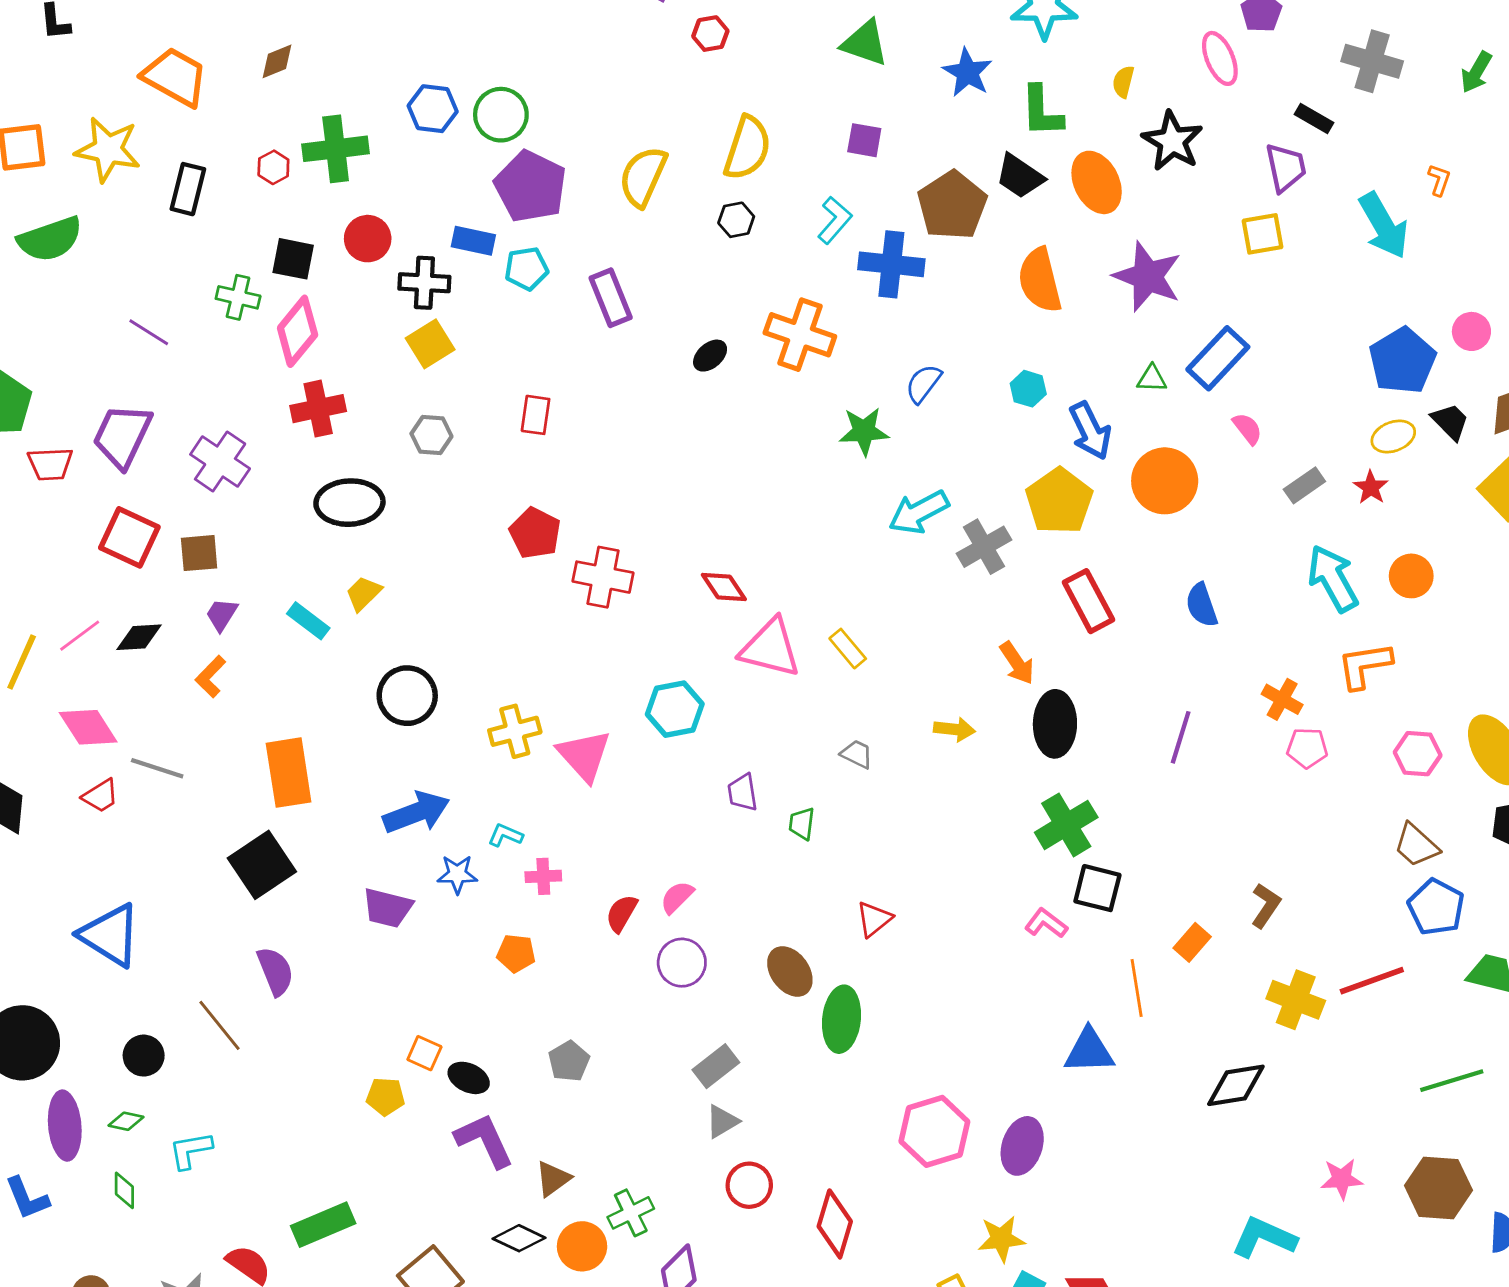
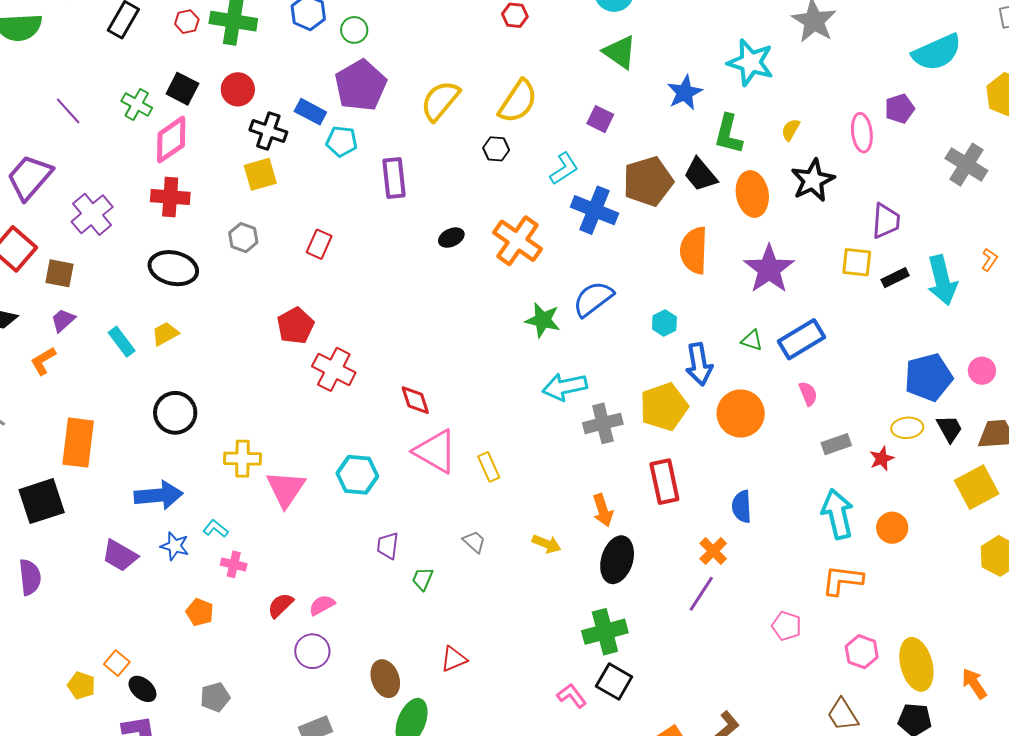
green circle: (501, 115) -> (354, 30), size x0.7
black rectangle: (1314, 119) -> (895, 278), moved, turned -72
blue semicircle: (923, 384) -> (593, 299), size x1.4
orange cross: (1282, 699) -> (713, 551), moved

